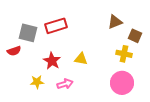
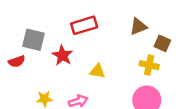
red rectangle: (56, 26) -> (84, 25), moved
red star: (52, 61) -> (62, 55), moved

